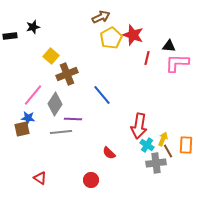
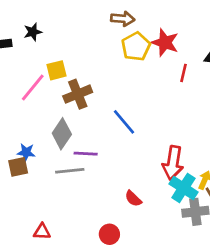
brown arrow: (101, 17) -> (123, 19), turned 30
yellow square: (51, 56) -> (57, 70), turned 35
pink line: (33, 95) -> (33, 88), moved
cyan cross: (147, 145) -> (183, 188), size x1.5
red triangle: (40, 178) -> (42, 232), turned -32

